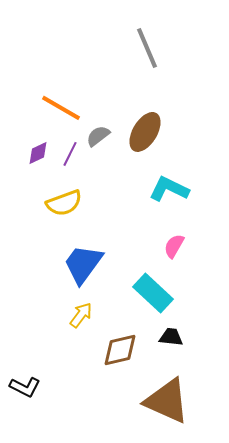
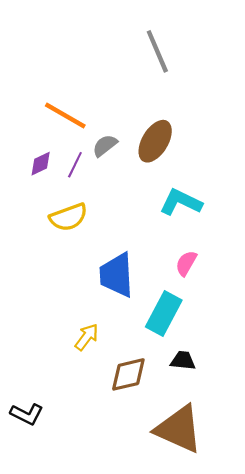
blue trapezoid: (83, 264) -> (117, 275), moved, turned -39
cyan rectangle: (153, 293) -> (164, 313), turned 75

